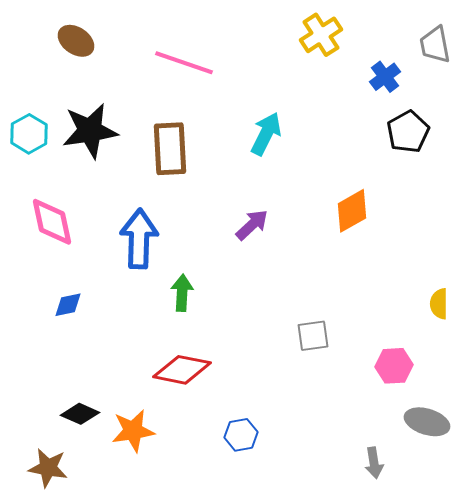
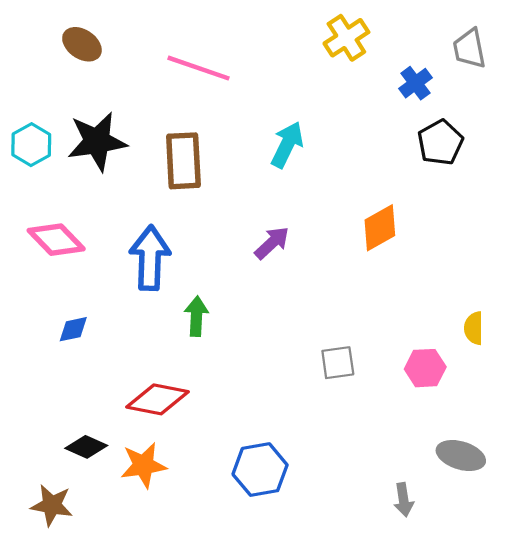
pink diamond: (52, 222) -> (56, 240), turned -32
pink hexagon: (394, 366) -> (425, 368), moved
red diamond: (182, 370) -> (158, 399), moved
blue hexagon: (241, 435) -> (260, 470), size x1.5

